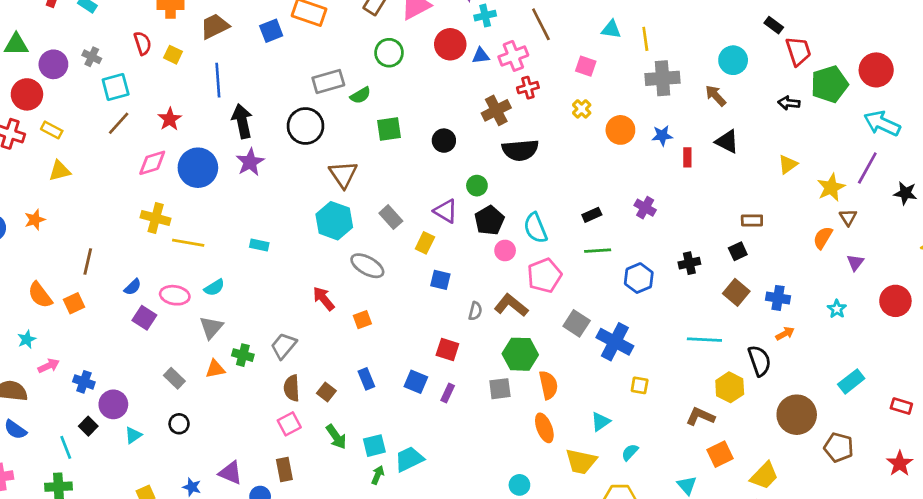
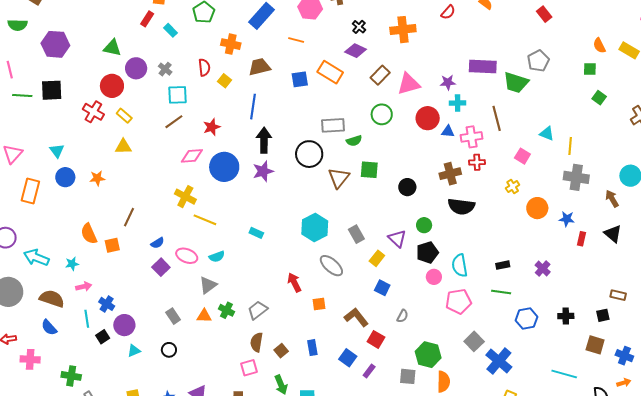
brown triangle: (343, 174) -> (339, 178), moved
brown square: (736, 292) -> (595, 345), turned -36
brown L-shape: (511, 305) -> (356, 317), moved
cyan line: (66, 447) -> (87, 319), moved

